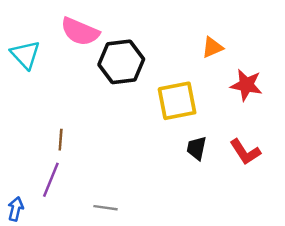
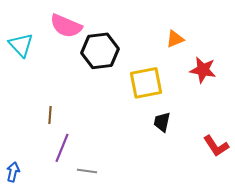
red L-shape: (245, 152) -> (216, 146), moved
purple line: (51, 180) -> (62, 148), moved

